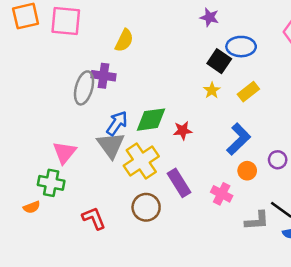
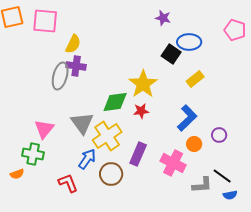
yellow semicircle: (124, 40) -> (73, 44), moved
yellow star: (212, 90) -> (143, 84), moved, size x2.0
blue arrow: (117, 123) -> (87, 159), moved
purple rectangle: (179, 183) -> (138, 154), turned 55
pink cross: (222, 194) -> (173, 163), size x1.4

